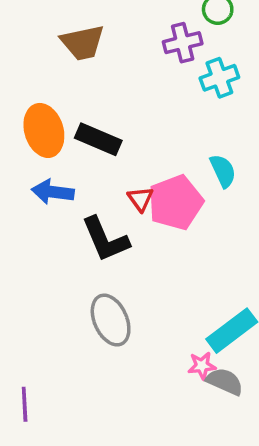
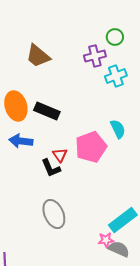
brown trapezoid: (83, 43) -> (38, 56), turned 52
red triangle: (140, 199) -> (60, 155), moved
black L-shape: (105, 239) -> (51, 168), size x0.7

